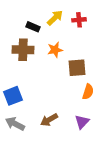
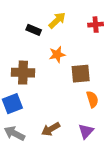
red cross: (79, 20) -> (96, 25), moved
brown cross: (23, 50) -> (23, 73), moved
orange semicircle: (88, 92) -> (92, 99), turned -35

